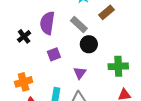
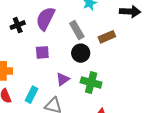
brown rectangle: (106, 12) -> (107, 37), moved
green cross: (118, 66) -> (91, 83), moved

